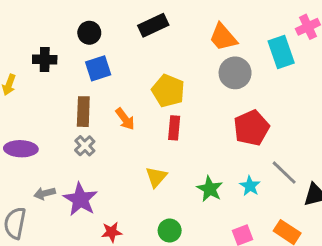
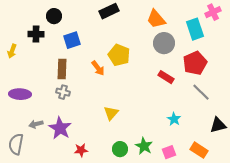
black circle: (89, 33) -> (54, 16), moved
orange arrow: (125, 119) -> (98, 68), moved
red rectangle: (174, 128) -> (166, 77), moved, turned -63
red pentagon: (251, 128) -> (195, 63), moved
gray cross: (85, 146) -> (63, 92), turned -32
gray line: (284, 173) -> (201, 92), moved
green star: (210, 189) -> (144, 146), moved

